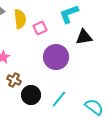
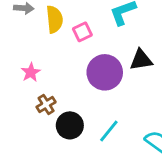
black triangle: (84, 37) -> (141, 60), moved
brown cross: (14, 80) -> (46, 104), turned 32

